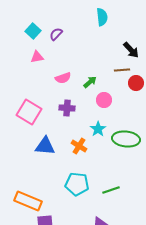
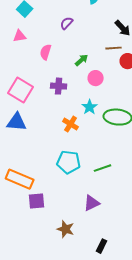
purple semicircle: (56, 34) -> (67, 23), moved
pink triangle: (37, 57) -> (20, 36), moved
pink semicircle: (63, 78) -> (46, 52), moved, turned 126
blue triangle: (45, 146) -> (17, 122), moved

